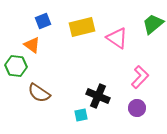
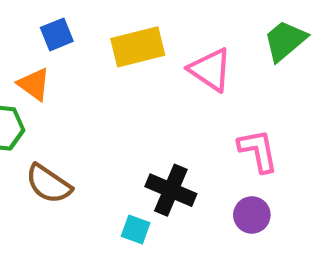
pink L-shape: (140, 77) -> (258, 151), turned -55
cyan square: (81, 115) -> (136, 229), turned 32

